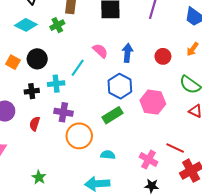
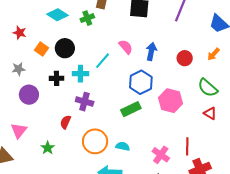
red semicircle: (35, 124) -> (65, 122), moved
orange circle: (79, 136) -> (95, 141), moved
red line: (175, 148) -> (187, 146), turned 60
green star: (39, 177) -> (48, 148), moved

